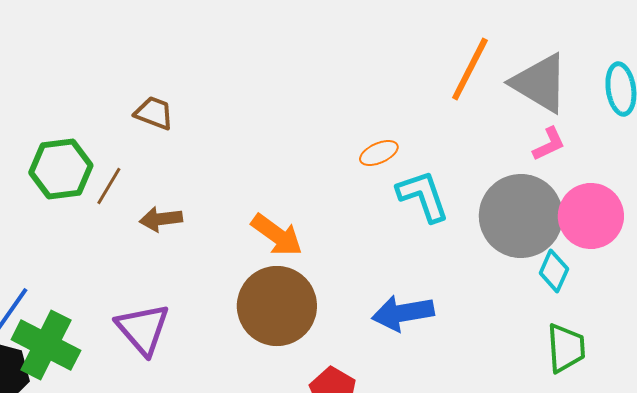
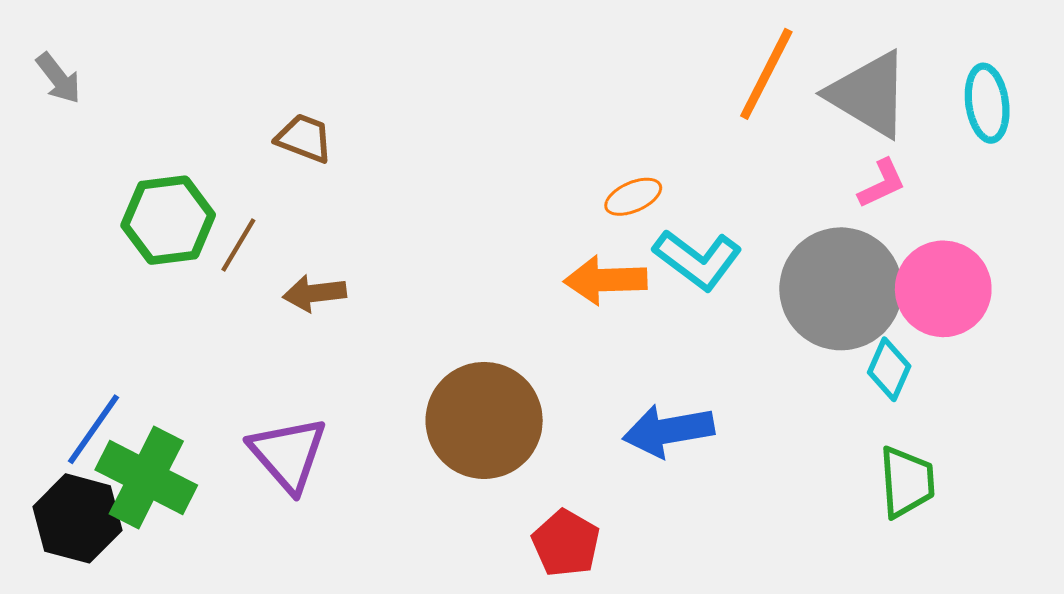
cyan L-shape: (423, 196) -> (698, 260), turned 146
orange arrow: (277, 235) -> (605, 280), moved, turned 142

